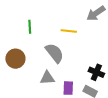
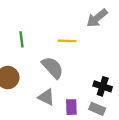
gray triangle: (47, 78) -> (46, 97), turned 35

